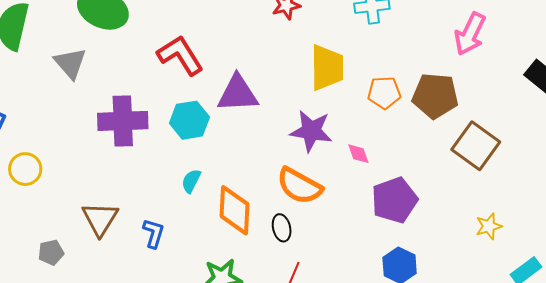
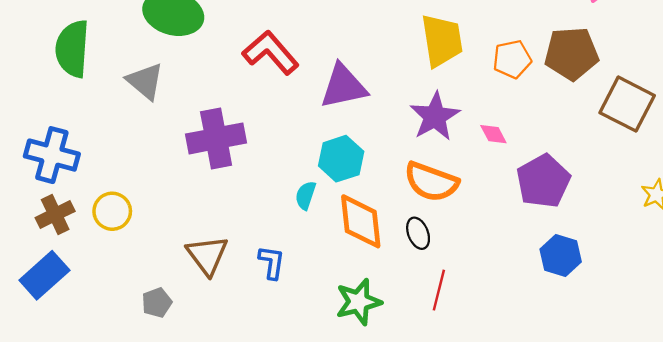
cyan hexagon: (189, 120) -> (341, 159), moved
purple star: (311, 131) -> (435, 116), turned -30

